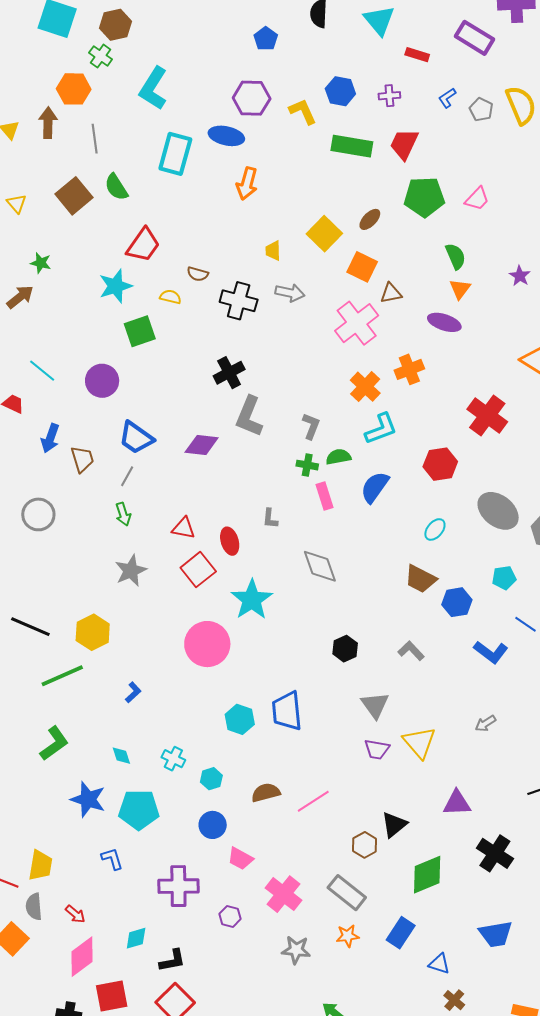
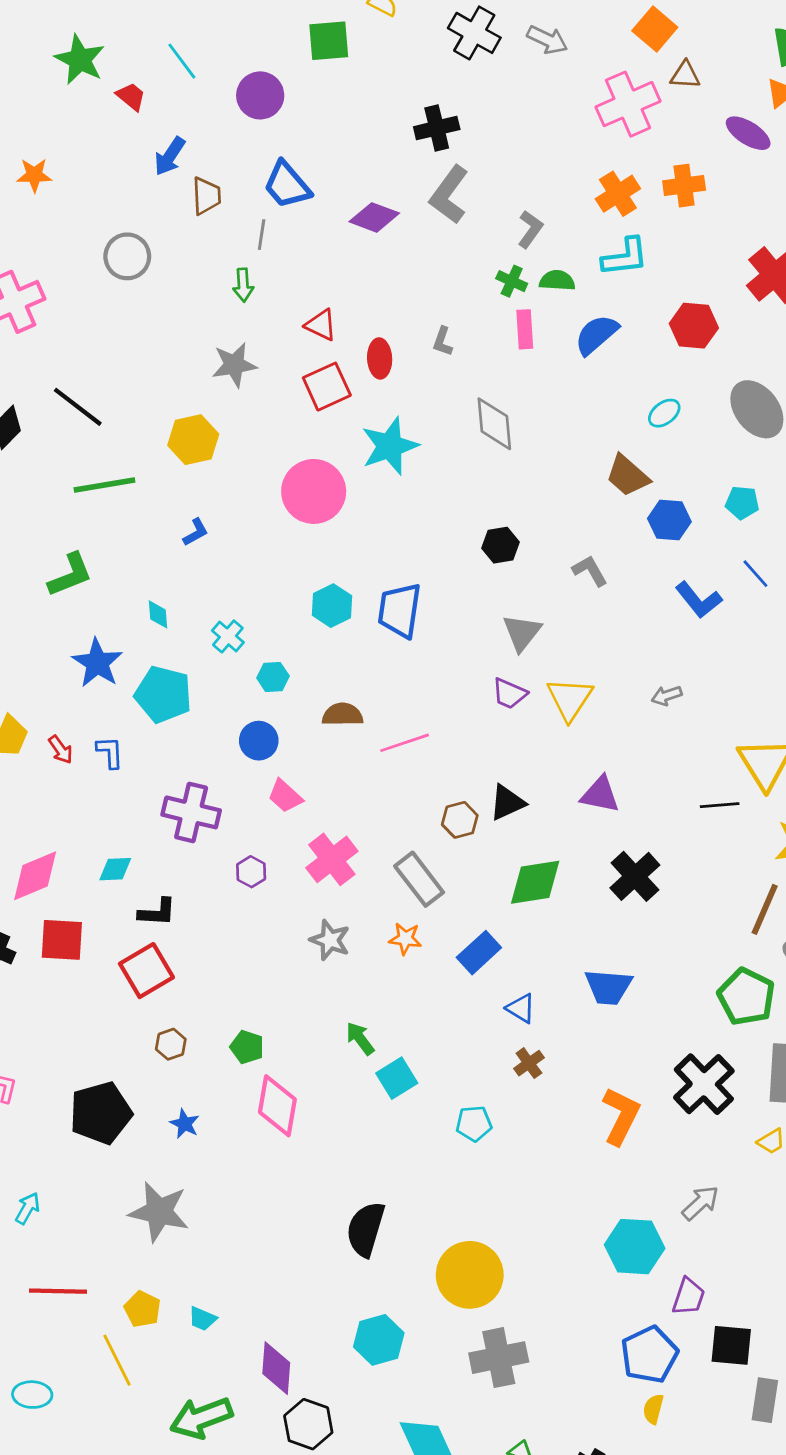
gray line: (127, 476) -> (262, 235), turned -35
yellow hexagon: (93, 632) -> (193, 440), moved
red arrow: (75, 914) -> (61, 750), moved

